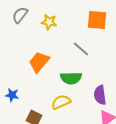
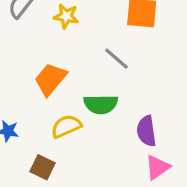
yellow semicircle: (61, 102) -> (66, 126), moved

